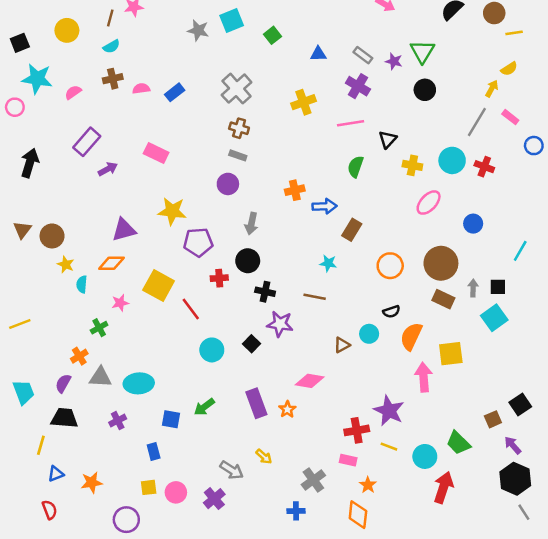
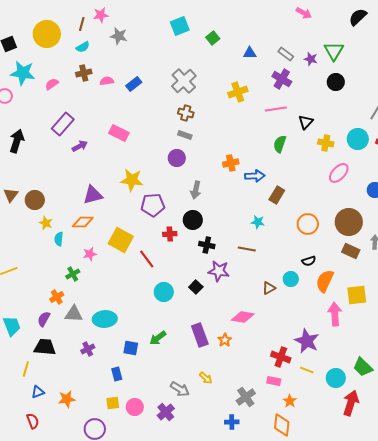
yellow circle: (67, 30) -> (47, 34), size x1.4
gray star: (198, 30) -> (119, 36), moved
red cross: (357, 430) -> (281, 357), turned 30

